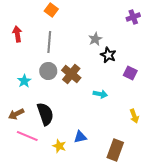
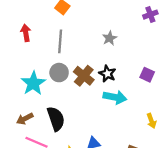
black star: (108, 55) -> (107, 74), moved
cyan star: (24, 81) -> (33, 83), size x1.6
cyan arrow: (100, 94) -> (115, 97), size x1.5

